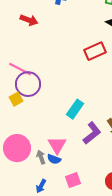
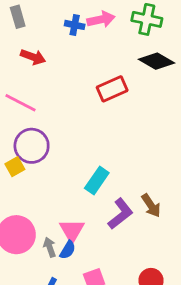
red rectangle: (95, 51) -> (112, 89), moved
pink line: (20, 69) -> (20, 103), moved
blue semicircle: (54, 159) -> (68, 250), turned -80

